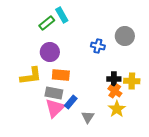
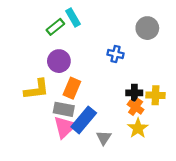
gray circle: (125, 36) -> (147, 28), moved
orange rectangle: (61, 75) -> (72, 88), turned -72
blue rectangle: (71, 102) -> (84, 120), size x1.6

